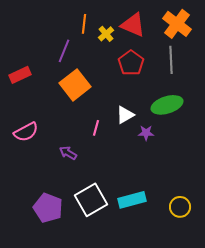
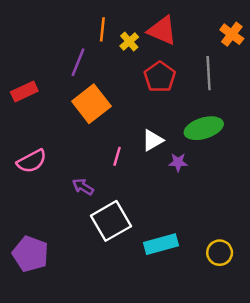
orange cross: (177, 24) -> (232, 34), moved, size x0.7
white square: (91, 200) -> (111, 221), moved
purple pentagon: (48, 208) -> (30, 254), moved

